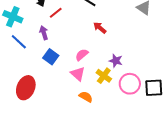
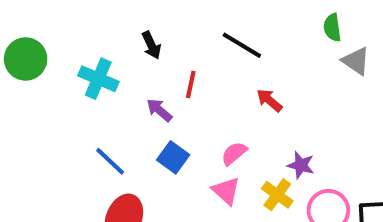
red line: (56, 13) -> (191, 85), moved, turned -40
purple arrow: (44, 33) -> (159, 110), turned -32
blue line: (19, 42) -> (110, 161), moved

